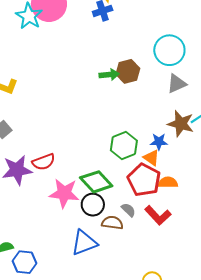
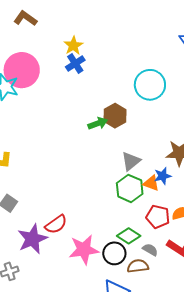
gray triangle: (177, 84) -> (131, 161), moved
orange triangle: (151, 158) -> (151, 183), moved
red pentagon: (144, 180) -> (158, 217), size x0.7
green diamond: (96, 182) -> (129, 236), moved, size x0.7

